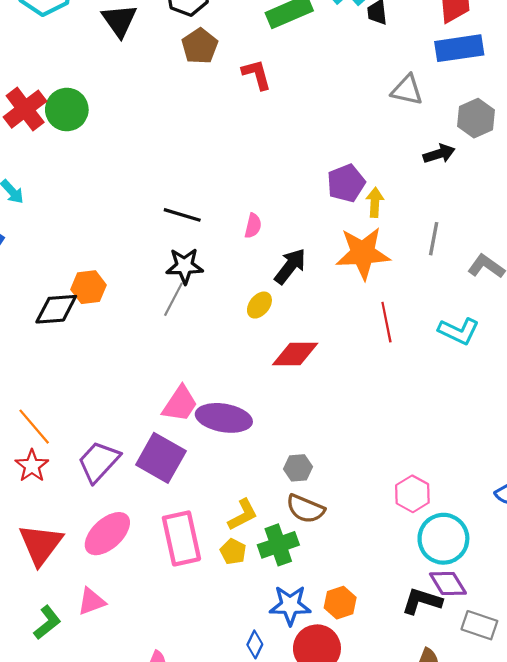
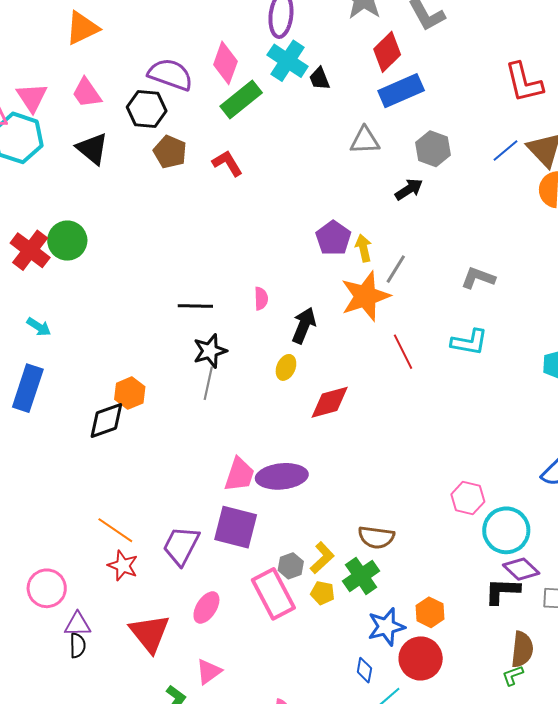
gray line: (434, 239) -> (396, 269), moved, turned 36
gray hexagon: (298, 468) -> (291, 566), moved
pink ellipse: (107, 534) -> (206, 608), size x0.7

